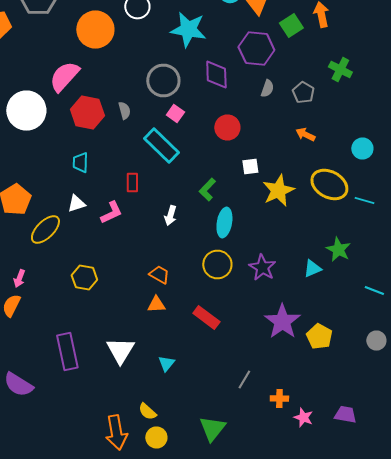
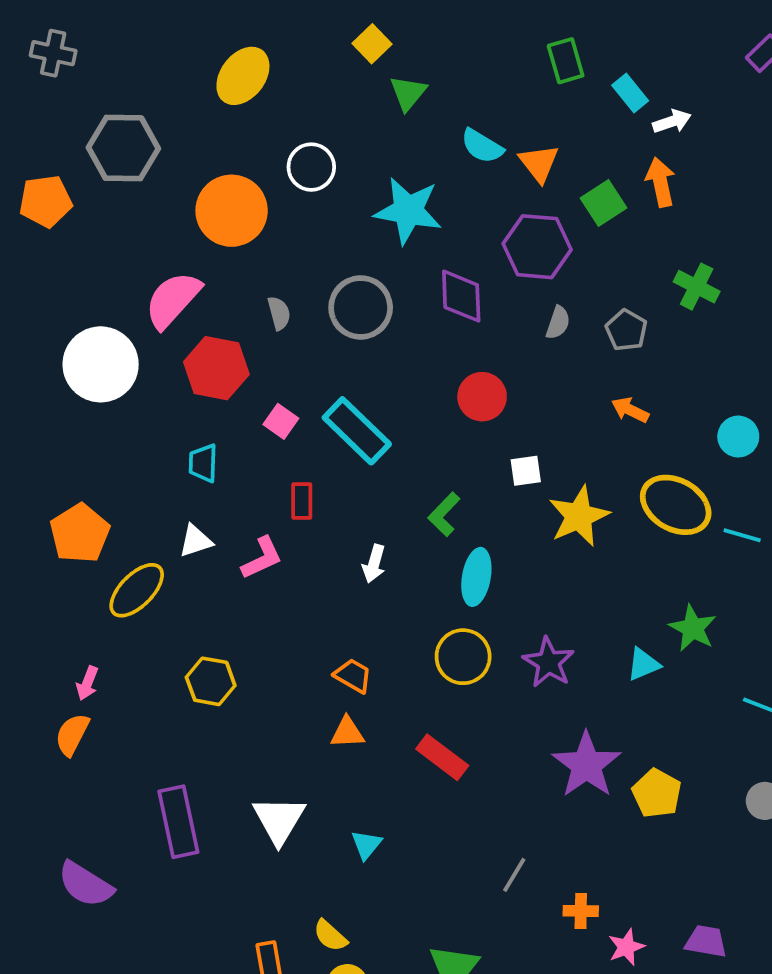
gray semicircle: (124, 110) -> (279, 313), moved
pink square: (175, 114) -> (281, 421), moved
pink star: (303, 418) -> (626, 947), turned 30

